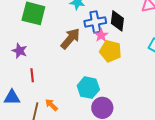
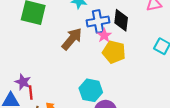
purple star: (20, 51) -> (23, 82), moved
red line: (32, 75) -> (31, 92), moved

